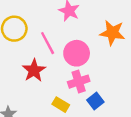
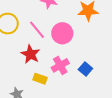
pink cross: (79, 82) -> (60, 65), moved
yellow rectangle: (61, 105) -> (40, 79), moved

